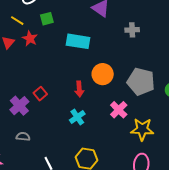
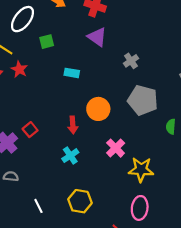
green square: (47, 19) -> (47, 42), moved
gray cross: (132, 30) -> (131, 61), turned -32
cyan rectangle: (78, 41) -> (72, 73), size x0.6
gray pentagon: (141, 82) -> (143, 100), moved

